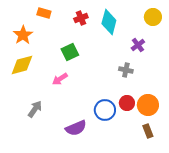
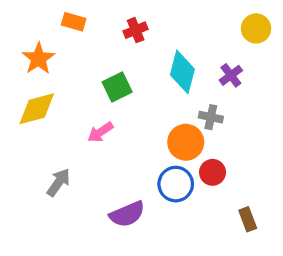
cyan diamond: (109, 22) -> (182, 72), moved
orange circle: (148, 105) -> (186, 142), moved

